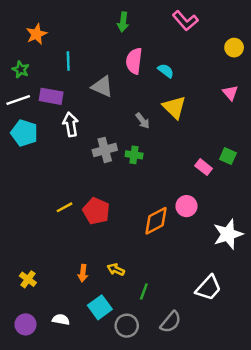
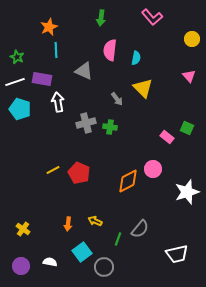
orange star: (36, 34) -> (49, 27), moved
cyan semicircle: (166, 71) -> (136, 58), turned 64
white trapezoid: (208, 288) -> (177, 254), moved, turned 35
gray semicircle: (171, 322) -> (140, 229), moved

